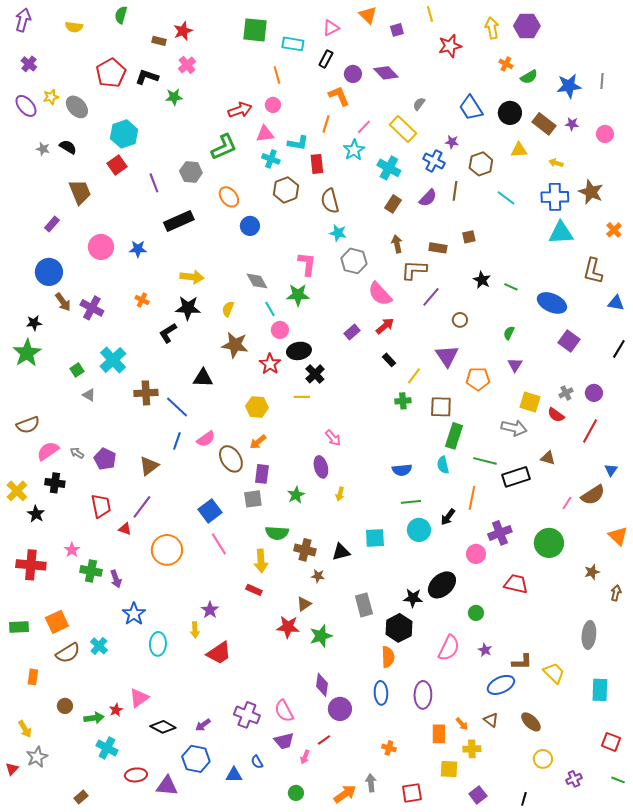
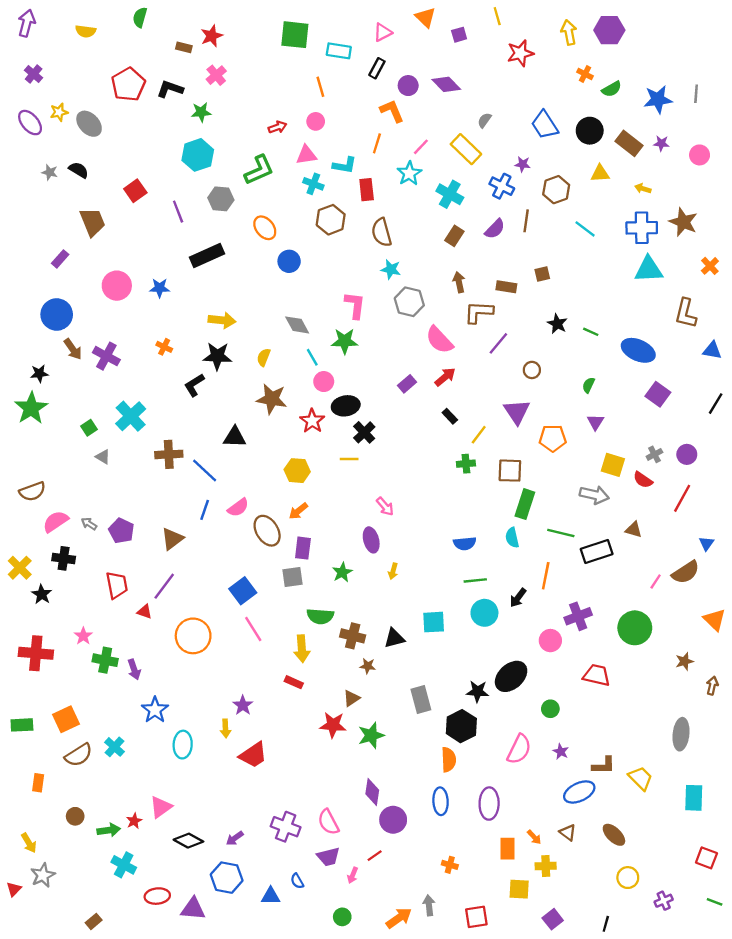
red arrow: (240, 110) -> (277, 127), size x0.7
cyan hexagon: (124, 134) -> (198, 155), moved

